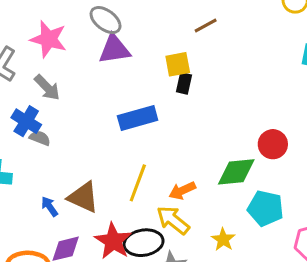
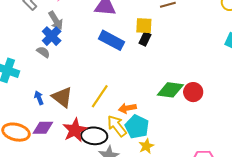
blue rectangle: (138, 118) -> (112, 40), moved, turned 30
blue cross: (26, 121) -> (52, 36), moved
green diamond: (236, 172) -> (170, 90), moved
cyan pentagon: (265, 208) -> (137, 127), moved

